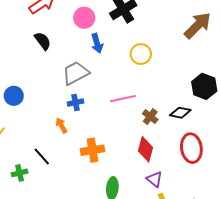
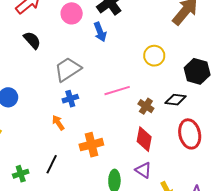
blue arrow: (97, 43) -> (100, 32), moved
yellow circle: (141, 54) -> (154, 56), moved
black line: (42, 157) -> (52, 164), moved, turned 72
purple triangle: (154, 179) -> (143, 170), moved

